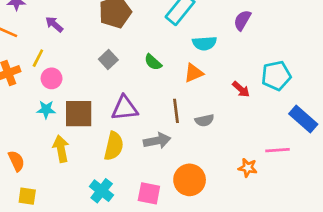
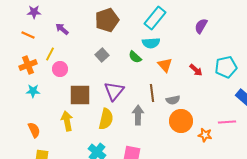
cyan semicircle: (204, 43) -> (151, 43), moved
orange triangle: (194, 73) -> (165, 65), turned -49
red arrow: (241, 89) -> (196, 70), moved
purple triangle: (125, 108) -> (114, 91), turned -45
cyan star: (46, 110) -> (33, 91), moved
gray arrow: (157, 141) -> (138, 115), turned -78
orange circle: (190, 180) -> (181, 121), moved

